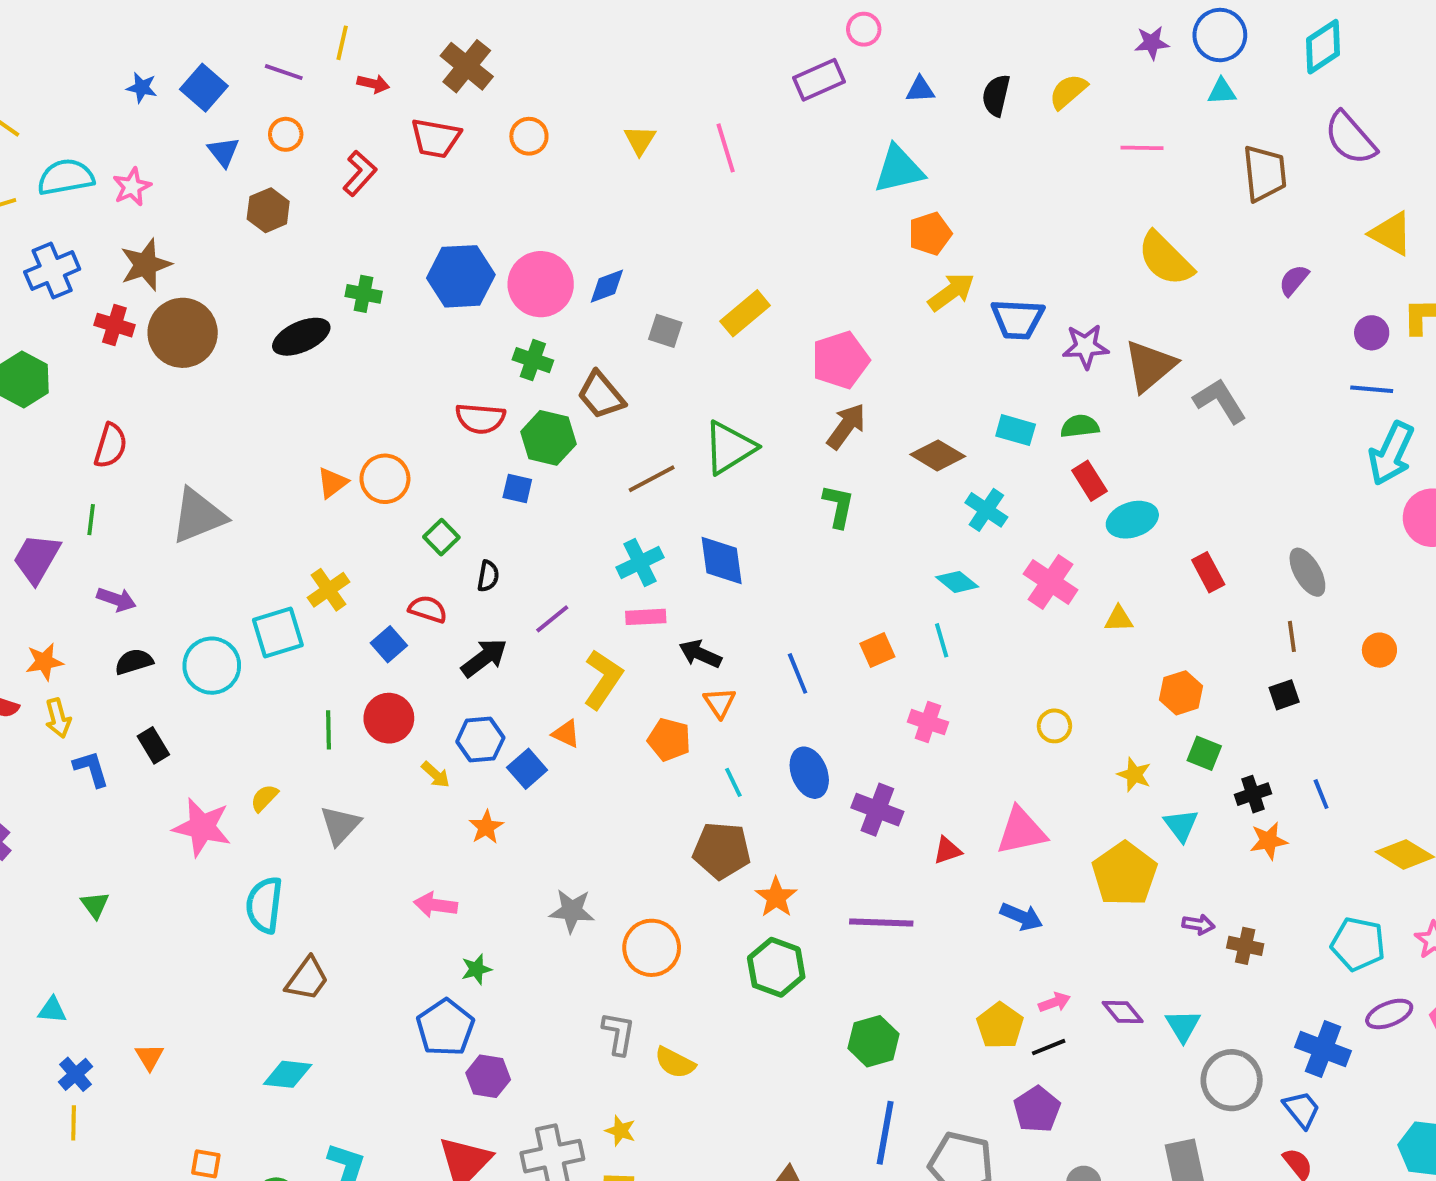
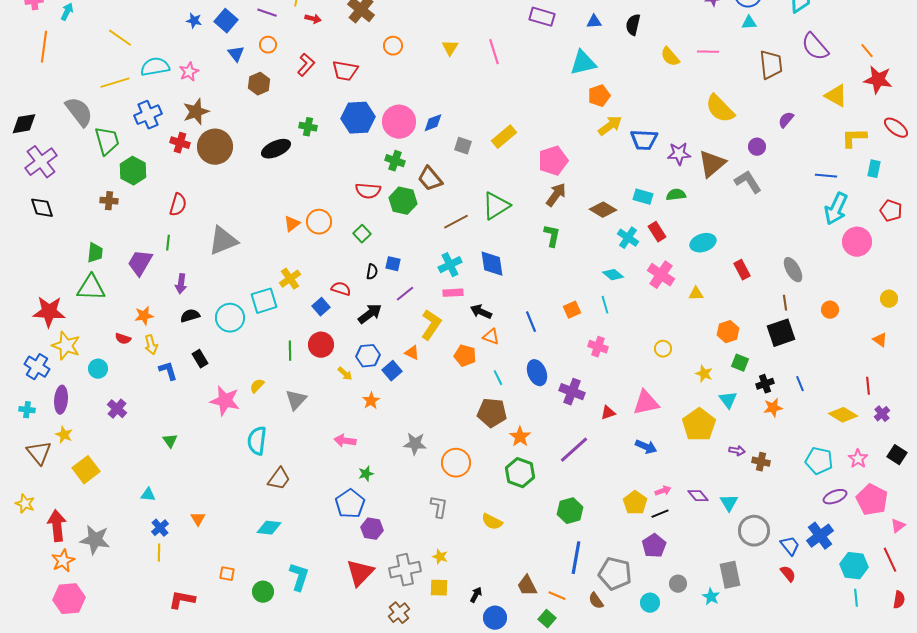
purple rectangle: (819, 80) -> (542, 17), turned 40
yellow semicircle: (1068, 91) -> (670, 57), moved, turned -90
red trapezoid: (436, 138) -> (345, 71), moved
purple circle: (1372, 333) -> (757, 147), moved
red rectangle: (1089, 481) -> (657, 232), moved
blue square: (517, 488) -> (393, 264), moved
green square: (441, 537) -> (362, 234), moved
purple arrow: (116, 599) -> (181, 284), turned 78
black square: (1284, 695) -> (781, 333), size x1.8
orange triangle: (720, 703) -> (491, 337), turned -36
purple line: (881, 923) -> (574, 450), turned -44
blue cross: (1323, 1049) -> (820, 536), moved, turned 32
yellow semicircle: (675, 1063) -> (492, 522), moved

